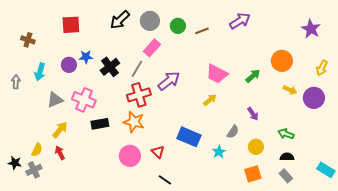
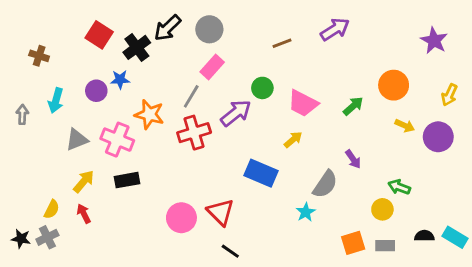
red square: (71, 25) -> (99, 35), turned 36
green circle: (178, 26) -> (262, 88), moved
black cross: (110, 67) -> (137, 47), moved
orange star: (134, 122) -> (149, 114), moved
black rectangle: (100, 124) -> (127, 180), moved
gray semicircle: (233, 132) -> (325, 184), size x1.5
blue rectangle: (189, 137) -> (261, 173), moved
yellow circle: (256, 147) -> (382, 209), moved
red triangle: (158, 152) -> (221, 212), size x1.5
black semicircle: (287, 157) -> (424, 236), moved
black star: (15, 163) -> (21, 239), moved
gray rectangle: (286, 176) -> (385, 246), moved, turned -48

